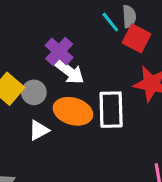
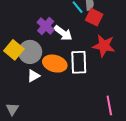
white arrow: (70, 72) -> (63, 33), moved
gray circle: (34, 92) -> (30, 52), size x1.5

